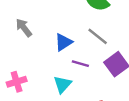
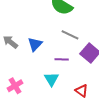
blue triangle: (64, 42) -> (35, 44), moved

